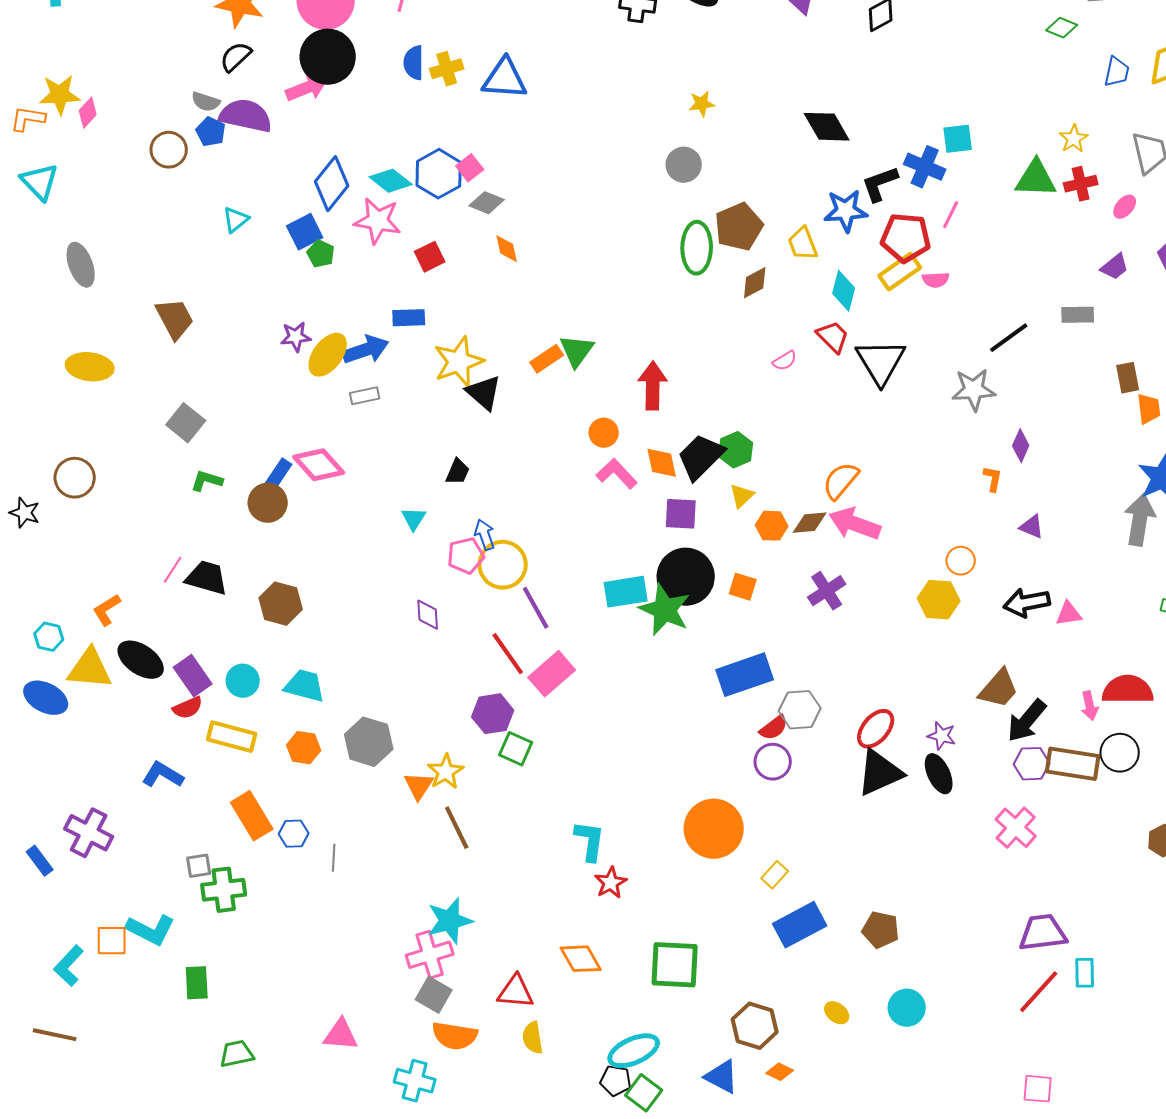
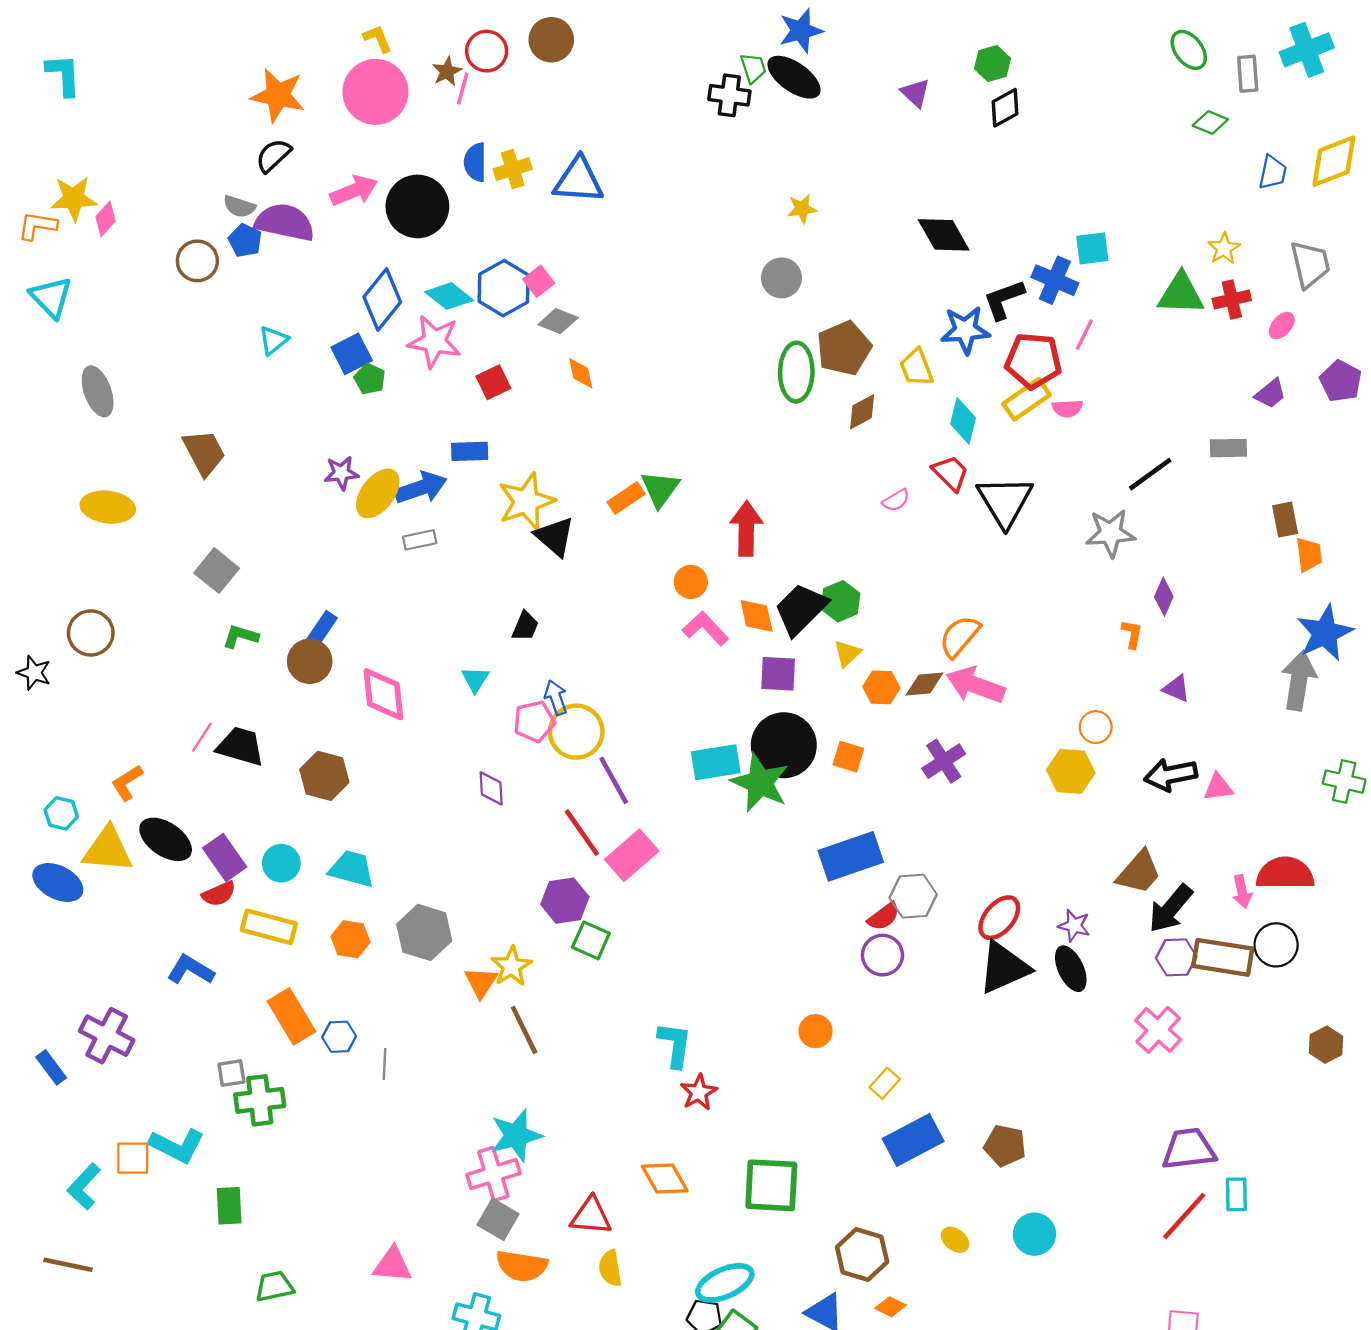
black circle: (328, 57) -> (417, 206), moved
pink diamond: (319, 465) -> (383, 694), moved, turned 36
orange circle: (714, 829) -> (816, 1031), size x0.5

